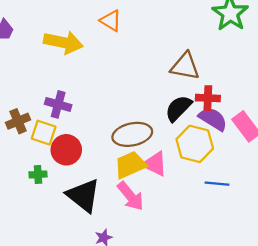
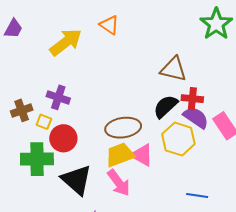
yellow arrow: (63, 42) -> (66, 42), turned -52
yellow square: (44, 133) -> (44, 122), size x0.7
green cross: (38, 174) -> (37, 159), size x2.0
blue line: (217, 184) -> (197, 196), moved

